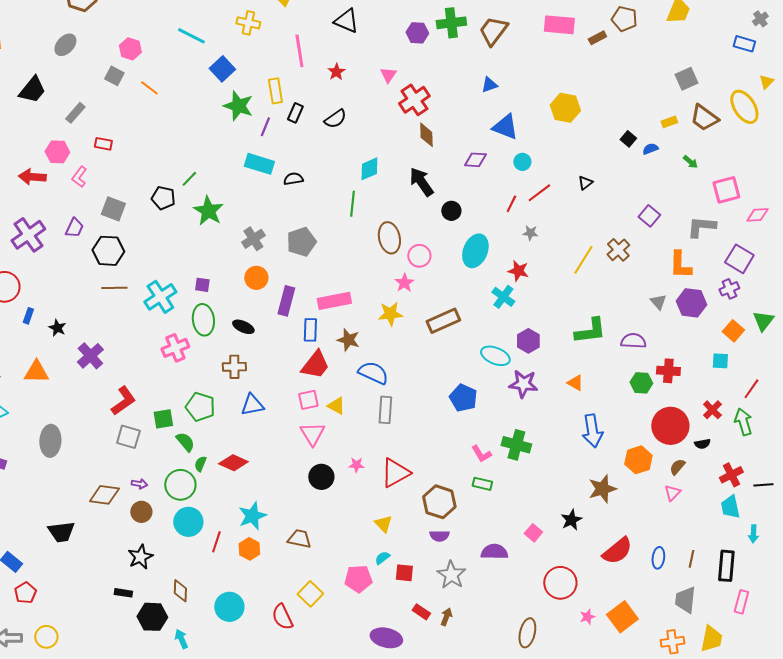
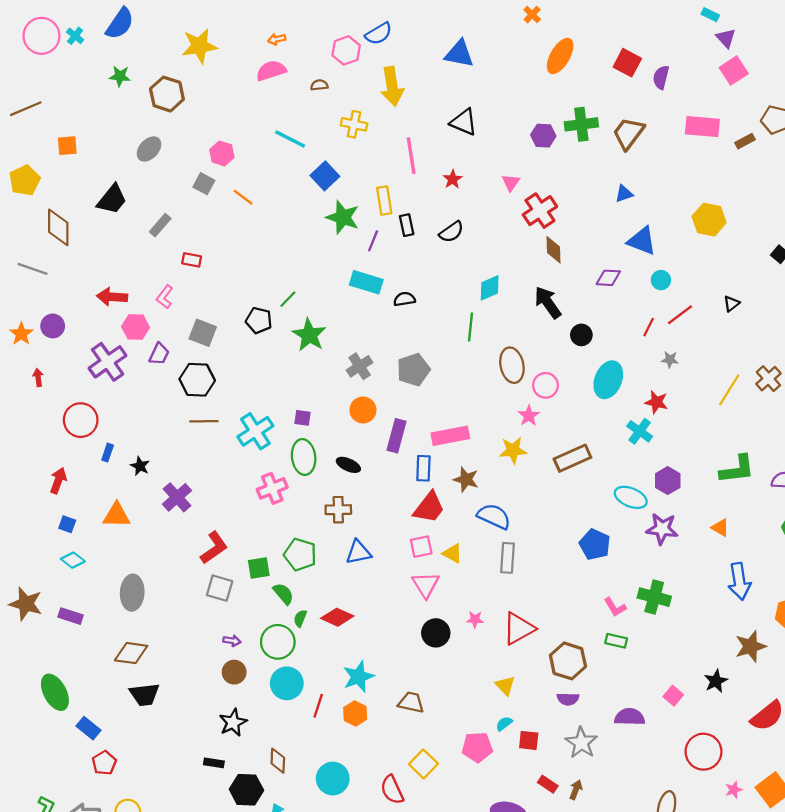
black rectangle: (295, 113) -> (407, 225), turned -36
pink hexagon: (57, 152) -> (136, 327), moved
brown diamond: (104, 495) -> (131, 653), moved

